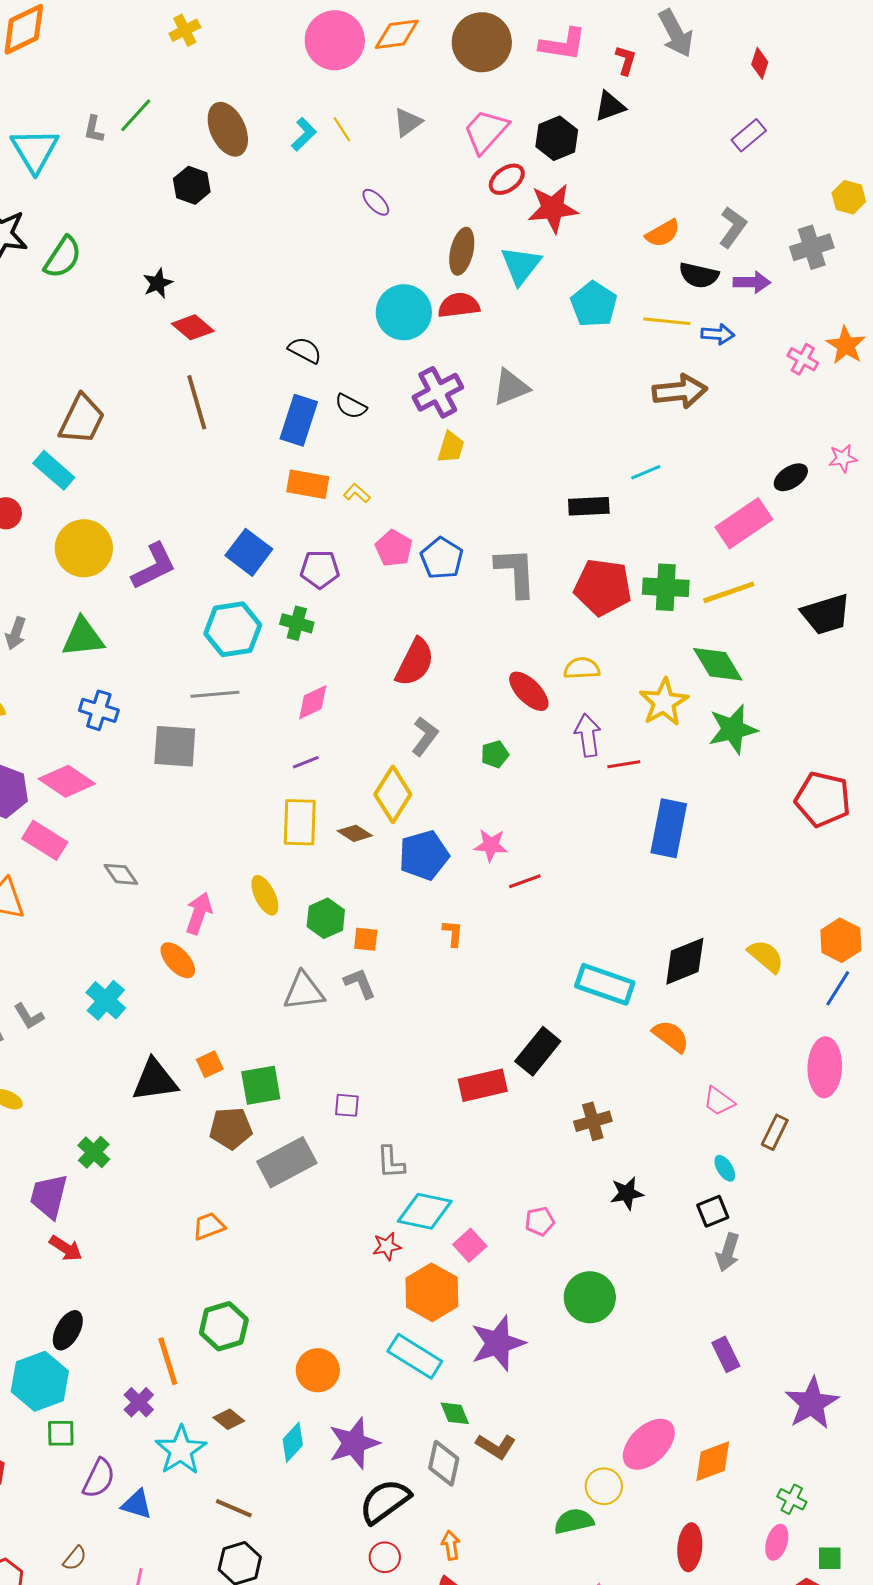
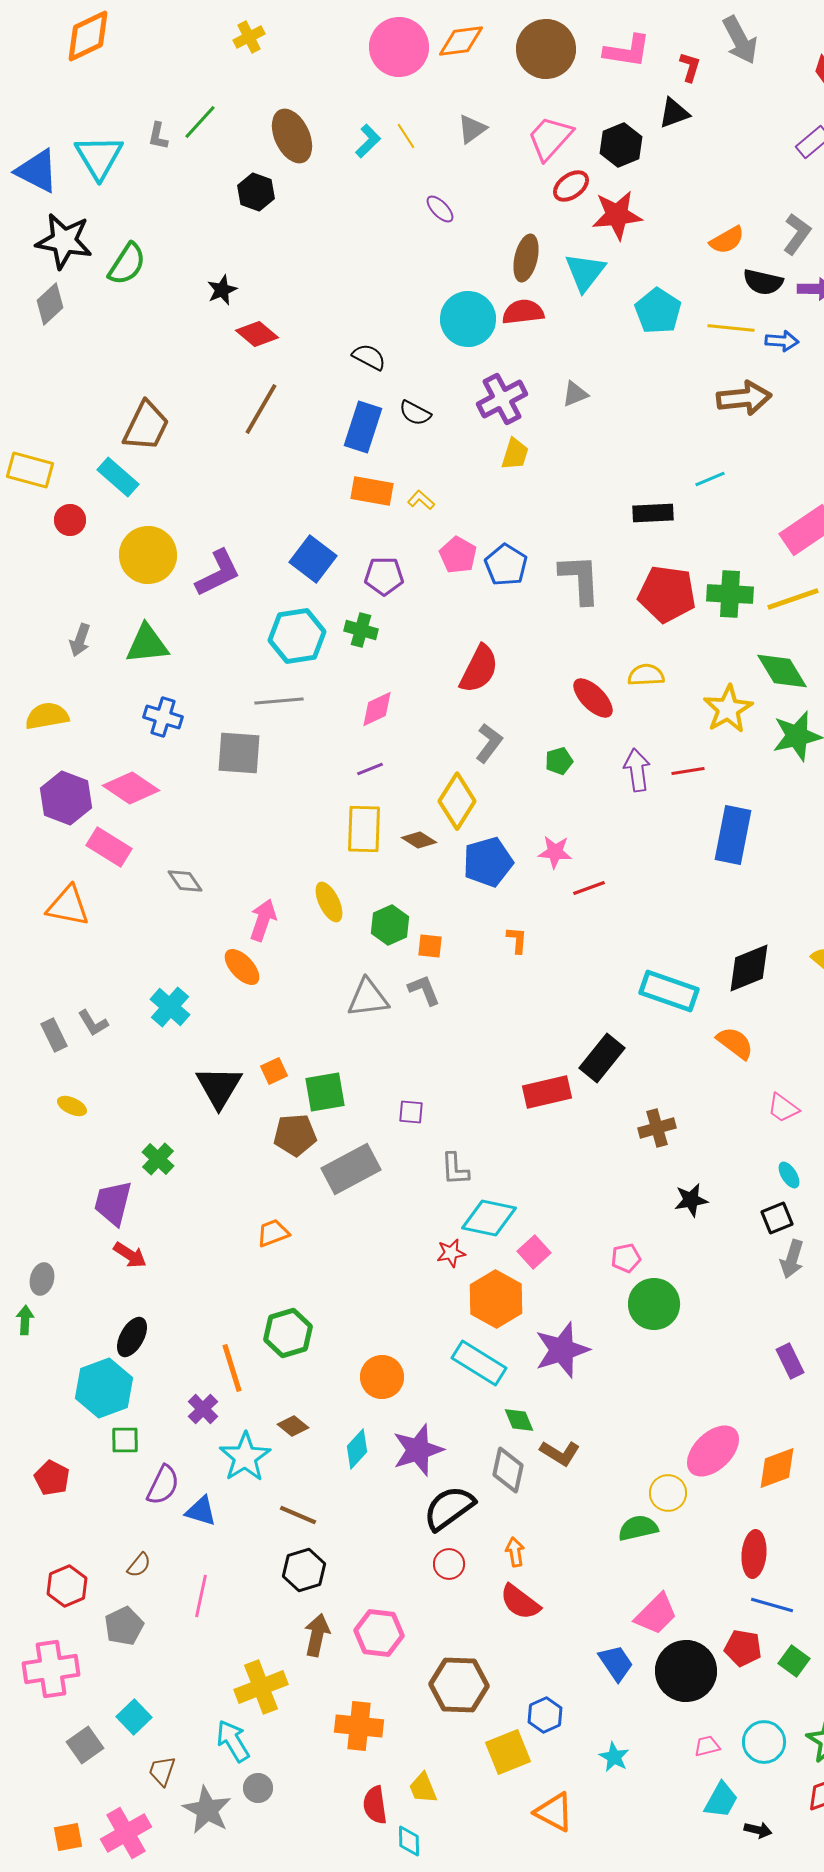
gray triangle: (511, 387) -> (575, 394), size x0.7
brown line: (197, 402) -> (261, 409), turned 46
purple arrow: (588, 735) -> (637, 770), moved
black triangle: (155, 1080) -> (219, 1087), turned -51
pink pentagon: (540, 1221) -> (626, 1258), moved

